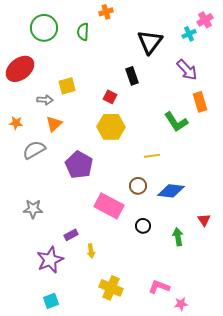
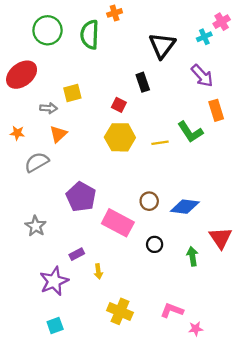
green semicircle: (83, 32) -> (90, 35), size x1.5
yellow line: (152, 156) -> (160, 143), moved
purple pentagon: (79, 165) -> (81, 197), moved
gray star: (33, 209) -> (36, 226), turned 30
red triangle: (204, 220) -> (221, 238), size x1.6

